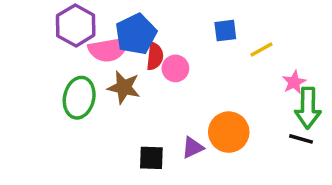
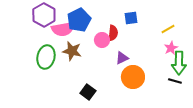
yellow line: (261, 50) -> (168, 29), moved
red semicircle: (155, 56) -> (113, 33), moved
purple triangle: (193, 148) -> (122, 58), moved
black square: (151, 158) -> (88, 92), turned 35

